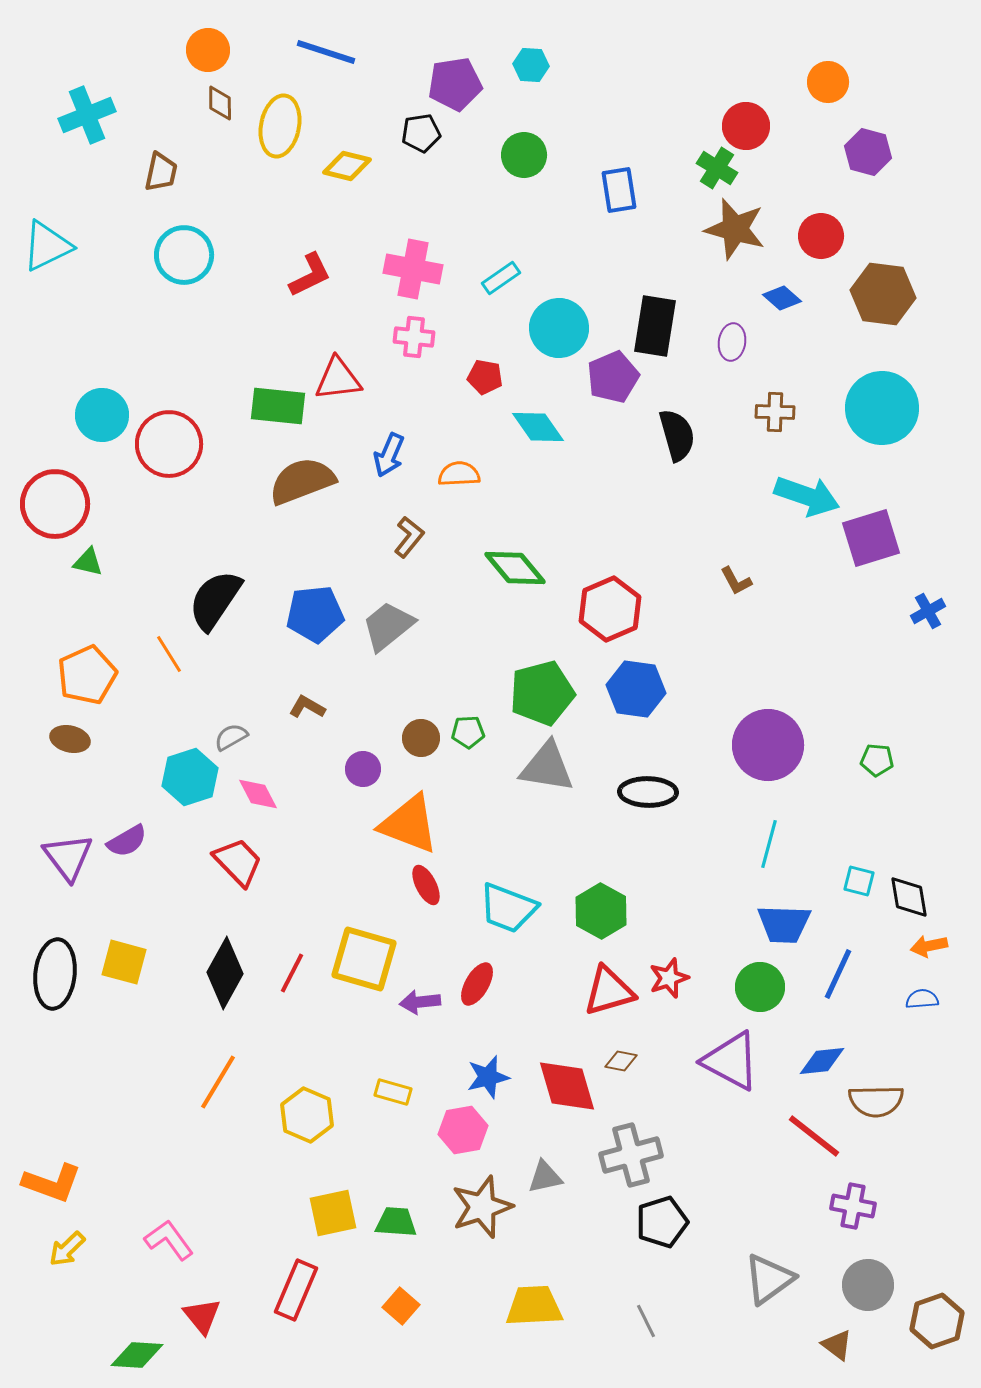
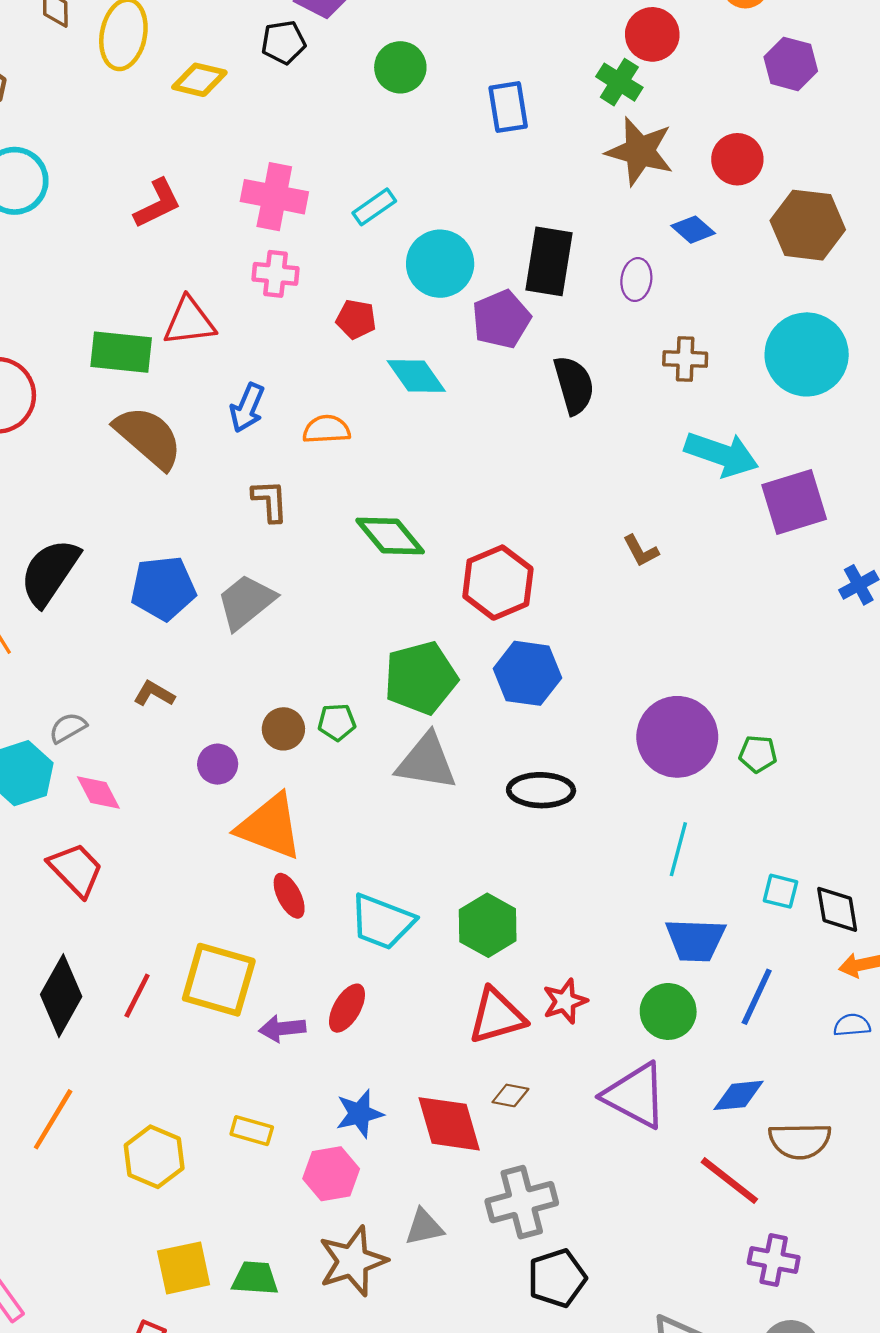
brown semicircle: (302, 481) -> (148, 437), turned 62
brown L-shape: (409, 537) -> (270, 501), turned -42
green pentagon: (877, 760) -> (758, 754), moved

